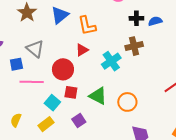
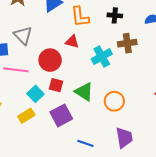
black cross: (136, 18) -> (115, 15), moved
red triangle: (82, 50) -> (72, 42), turned 40
purple square: (79, 120) -> (61, 115), size x1.5

